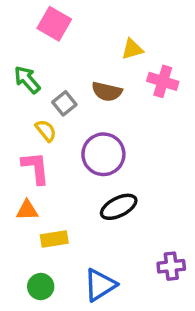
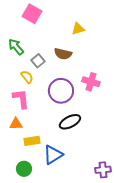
pink cross: (163, 81) -> (91, 82), moved
purple cross: (171, 266) -> (103, 170), moved
blue triangle: (100, 285) -> (53, 155), moved

